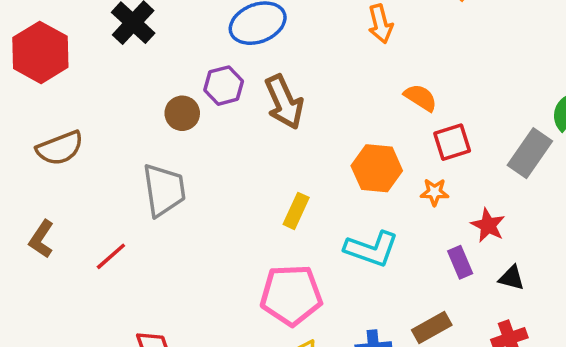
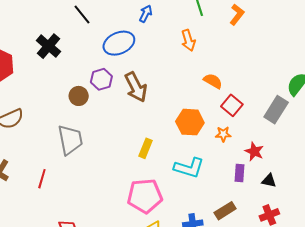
red square: (452, 142) -> (232, 105), turned -30
red line: (111, 256) -> (42, 179), turned -30
purple rectangle: (460, 262) -> (239, 173), turned 30

